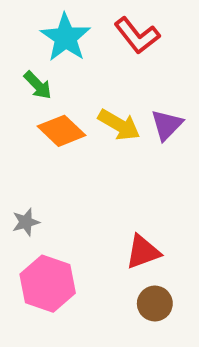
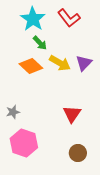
green arrow: (38, 85) -> (40, 43), moved
red triangle: (143, 252) -> (72, 114), moved, turned -36

